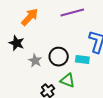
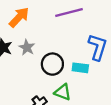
gray star: (35, 61) -> (27, 47), moved

